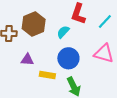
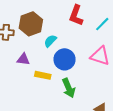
cyan semicircle: (63, 32) -> (50, 41), moved

